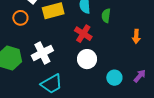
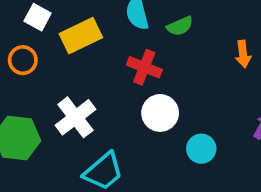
green semicircle: (106, 16) -> (180, 26), turned -112
cyan circle: (114, 78) -> (201, 149), moved

